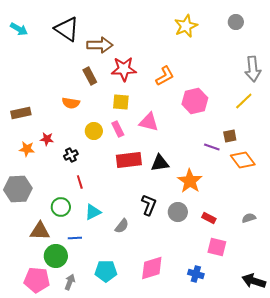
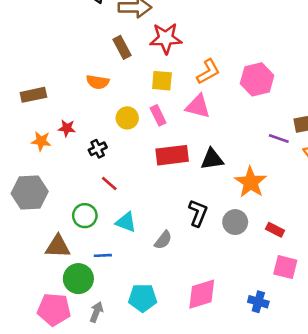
orange L-shape: (165, 76) -> (208, 72), moved
red line: (80, 182) -> (109, 184), turned -32
cyan triangle: (93, 212) -> (126, 222), turned 48

